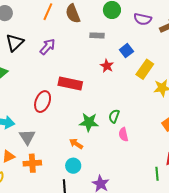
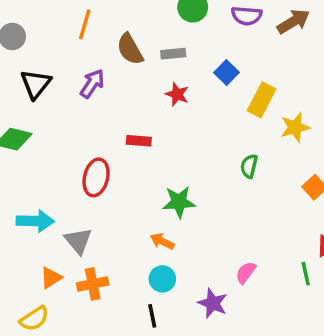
brown semicircle: (73, 14) -> (130, 49), moved
red star: (107, 66) -> (177, 94), moved
red rectangle: (70, 84) -> (139, 141), size x0.6
green semicircle: (114, 116) -> (249, 166), moved
pink semicircle: (123, 135) -> (246, 273), moved, turned 56

